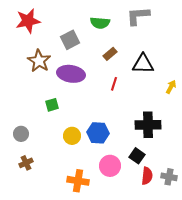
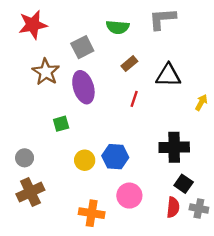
purple ellipse: (71, 74) -> (83, 87), turned 64
black square: (137, 156) -> (184, 184), moved
brown cross: (26, 163) -> (30, 192), size x1.6

